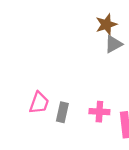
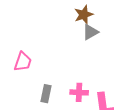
pink trapezoid: (39, 103) -> (23, 62), moved

